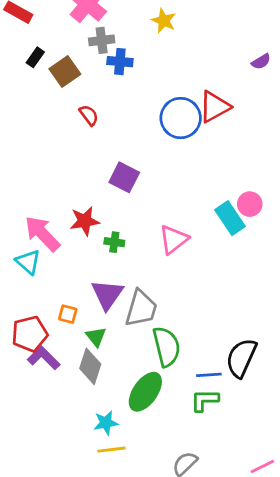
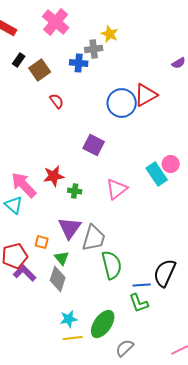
gray cross: (102, 40) -> (94, 49), moved
purple square: (124, 177) -> (94, 145), moved
green ellipse: (145, 392) -> (103, 324), moved
green L-shape: (205, 400) -> (139, 303), turned -110

